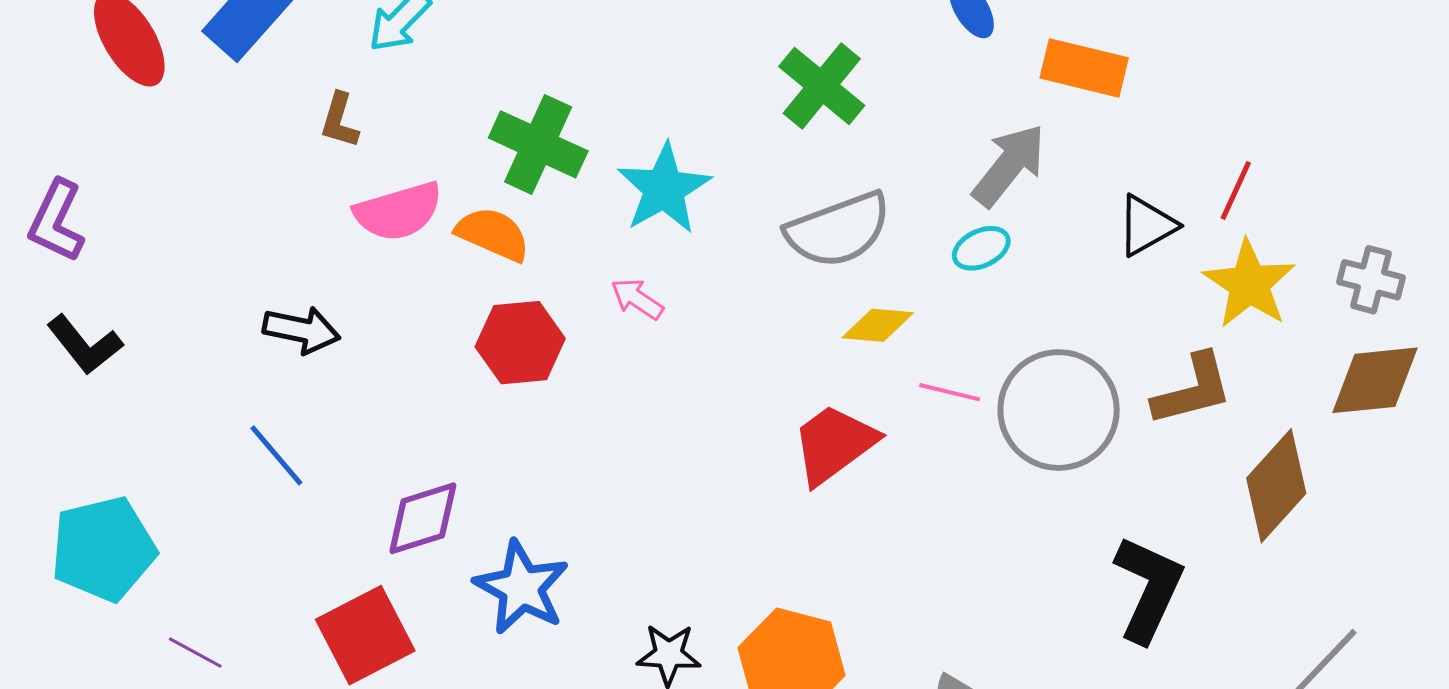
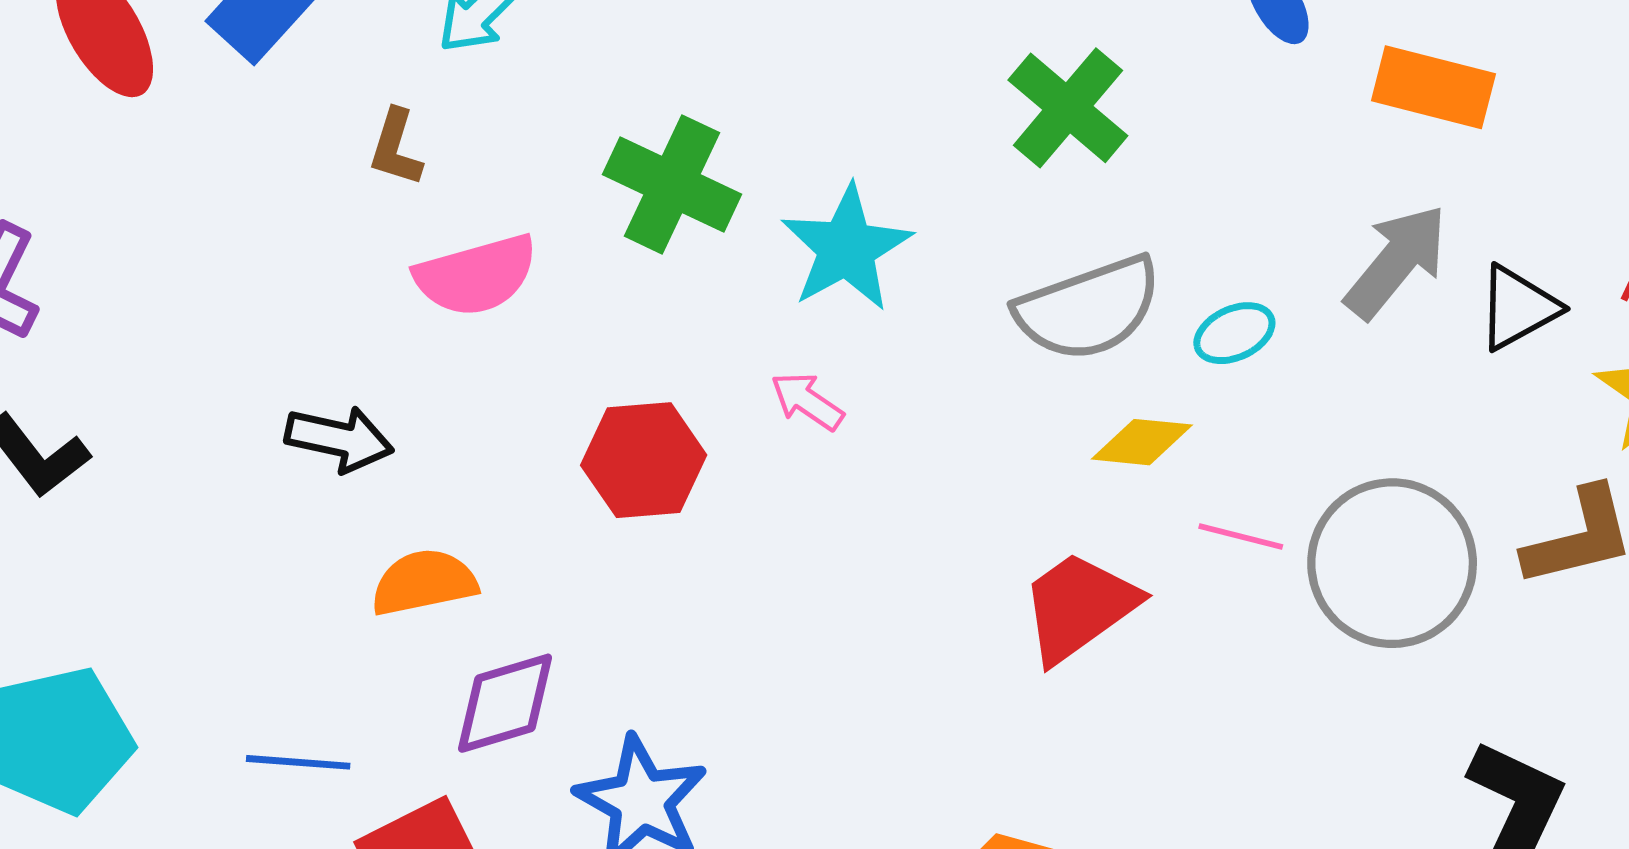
gray arrow: (1009, 165) -> (1396, 261), moved
orange semicircle: (493, 234) -> (424, 582), moved, turned -36
cyan ellipse: (981, 248) -> (1234, 333), moved
blue line: (276, 455) -> (298, 762), moved, turned -46

